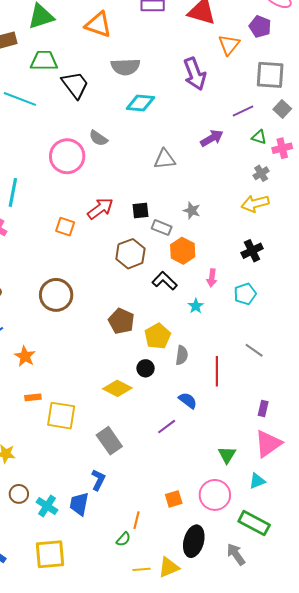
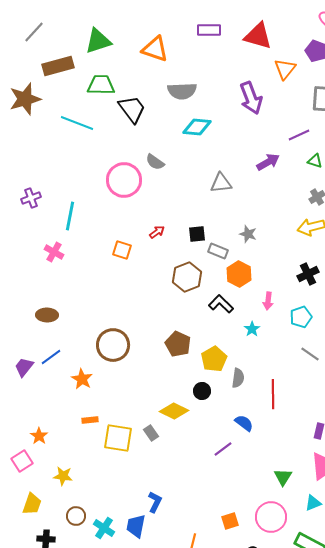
red arrow: (100, 208) -> (157, 232), size x0.6
brown circle: (56, 295) -> (113, 345), moved
gray line: (254, 350) -> (310, 354), moved
gray rectangle: (109, 441) -> (151, 433), moved, size x0.6

